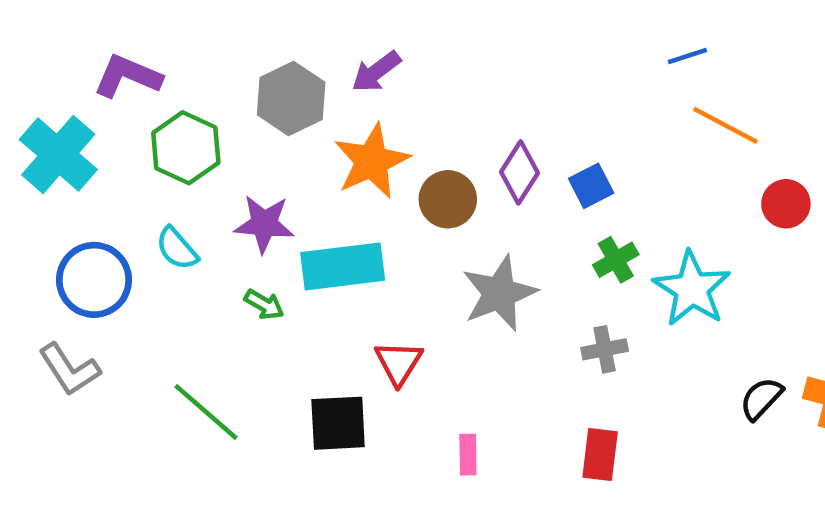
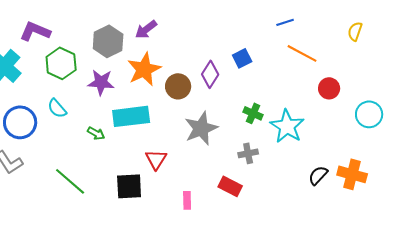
blue square: (591, 186) -> (242, 58), moved
purple star: (264, 224) -> (101, 82), moved
green cross: (616, 260) -> (253, 113), turned -36
red rectangle: (600, 455) -> (230, 186), moved, turned -70

